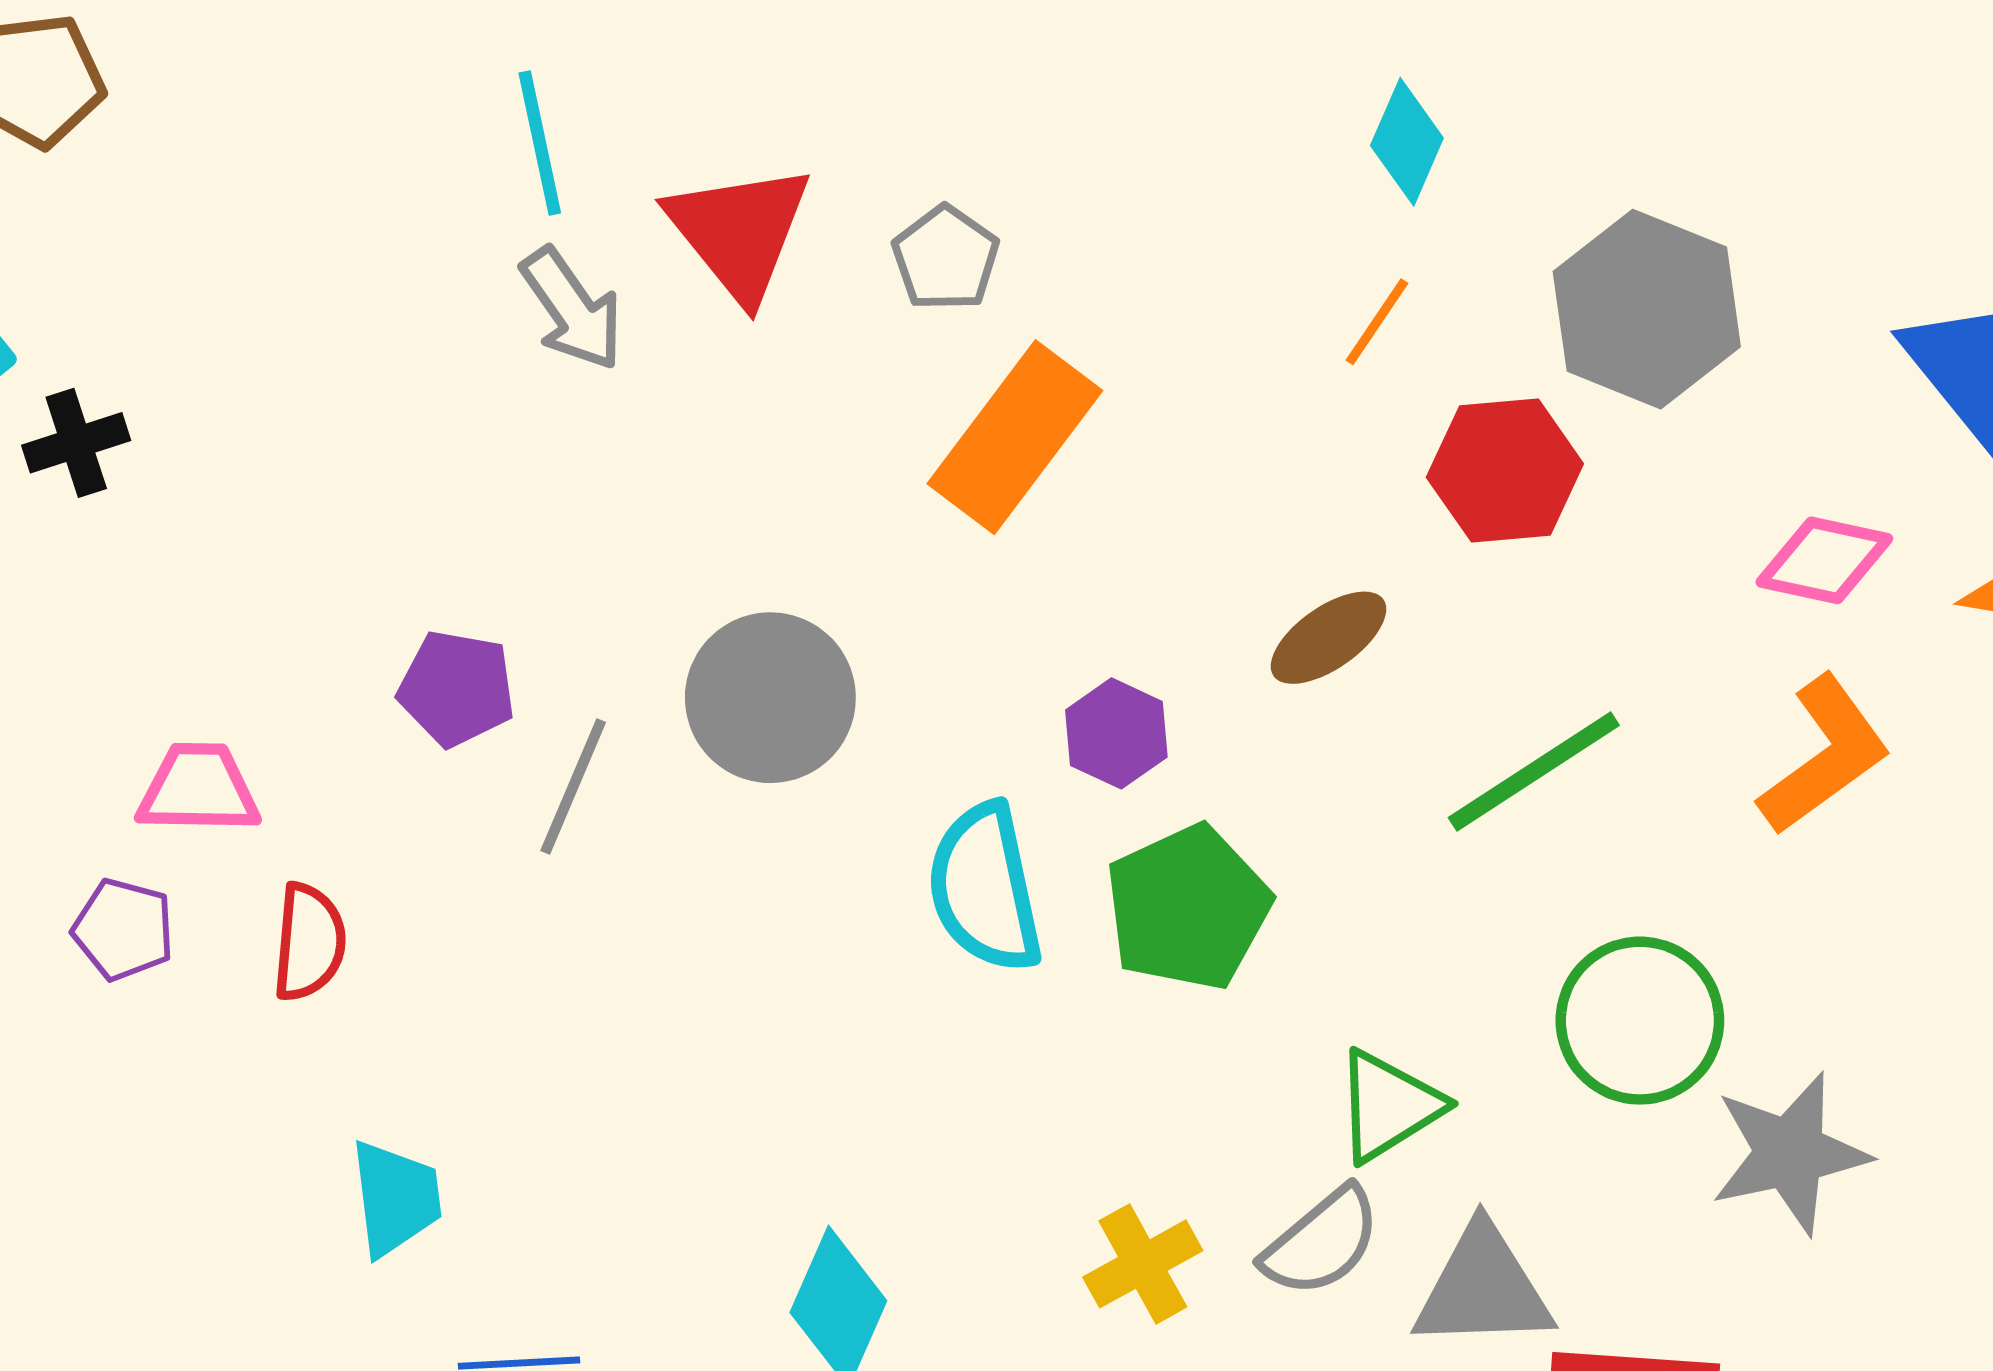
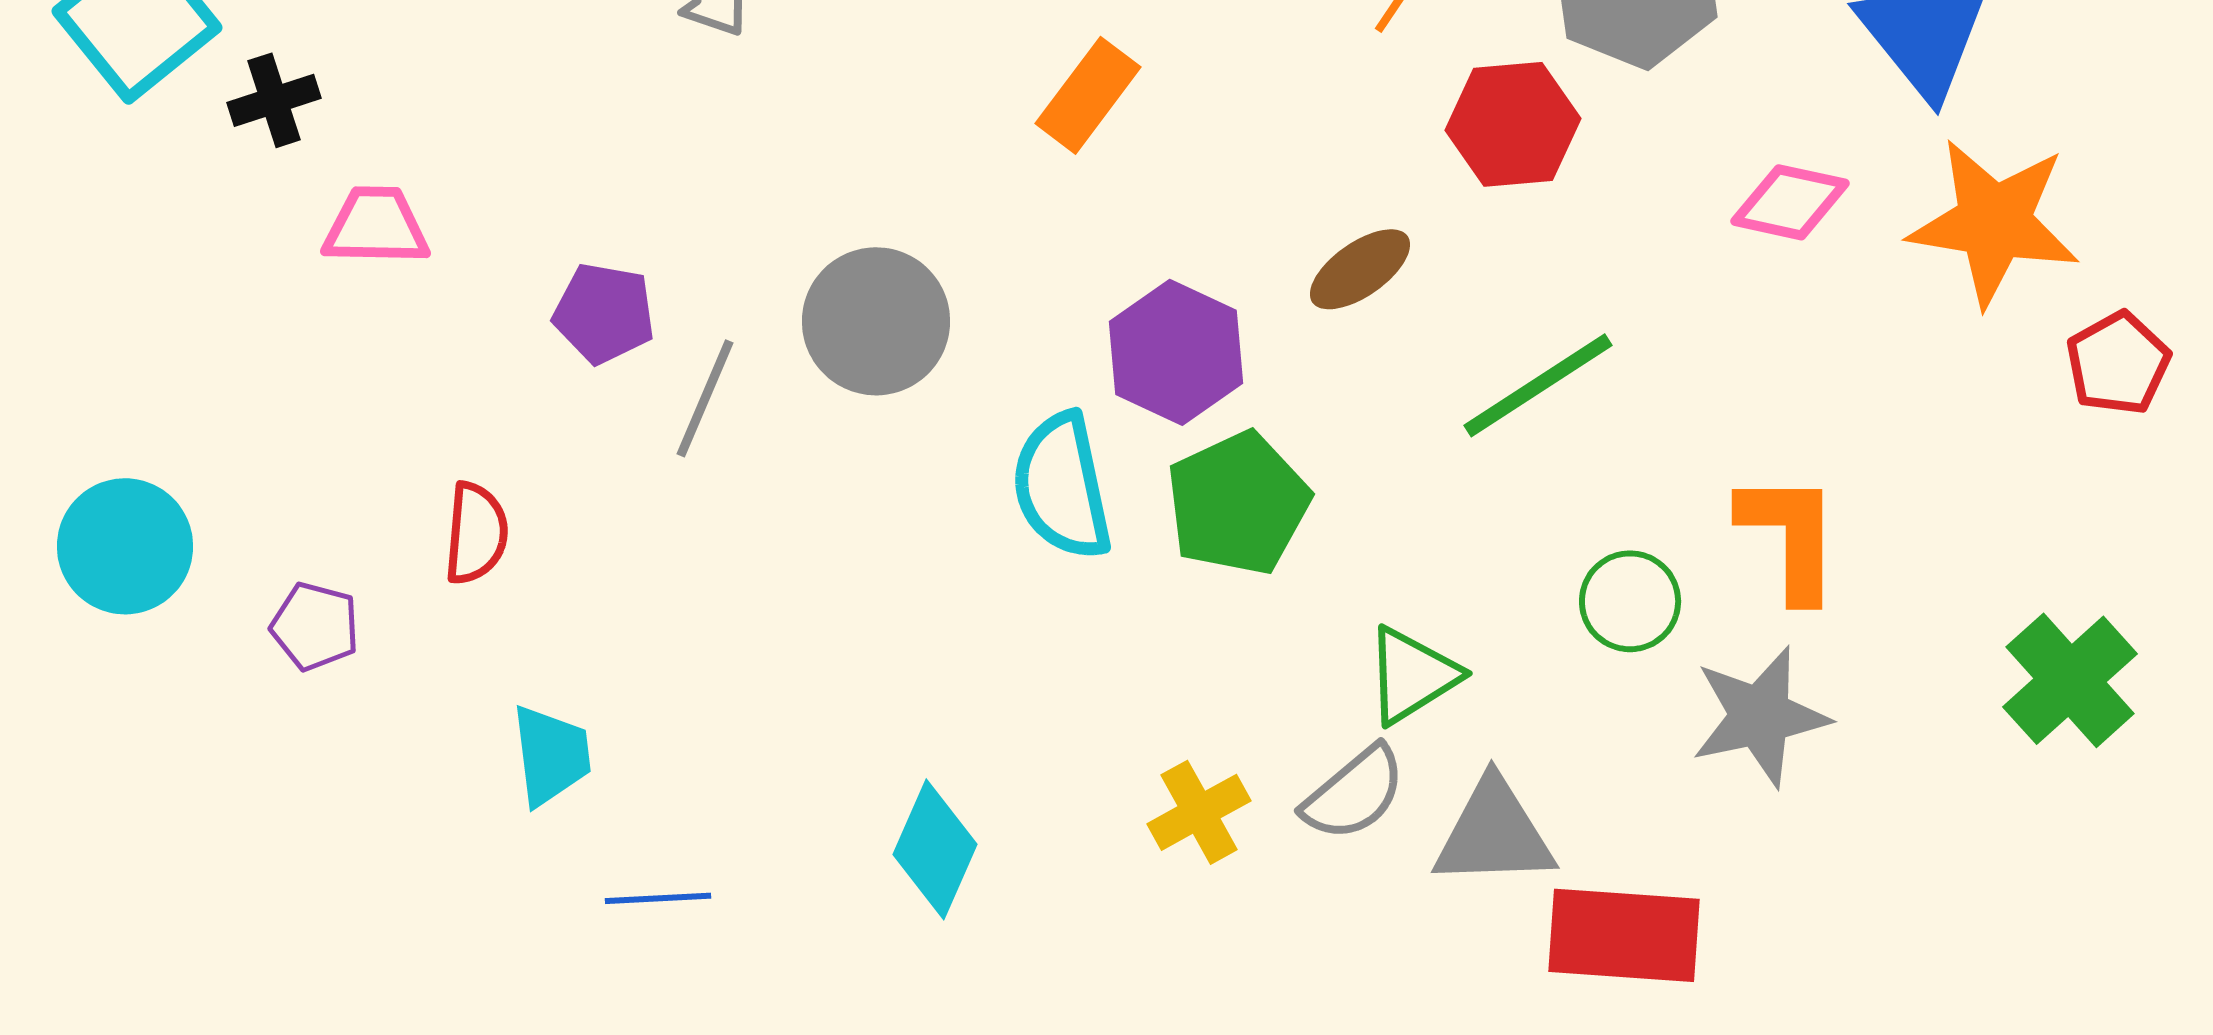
orange rectangle: (1015, 437) -> (1088, 95), size x0.7
purple hexagon: (1116, 733) -> (1176, 352), size x1.5
orange L-shape: (1824, 755) -> (1790, 536), moved, turned -54
pink trapezoid: (198, 789) -> (376, 226), moved
purple pentagon: (123, 929) -> (315, 626), moved
green circle: (1640, 1021) -> (1630, 601), size x0.7

